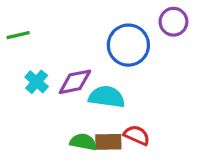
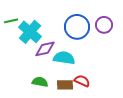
purple circle: (173, 22) -> (104, 25), moved
cyan cross: (37, 82) -> (30, 32), moved, size x1.6
green semicircle: (83, 142) -> (40, 82), moved

